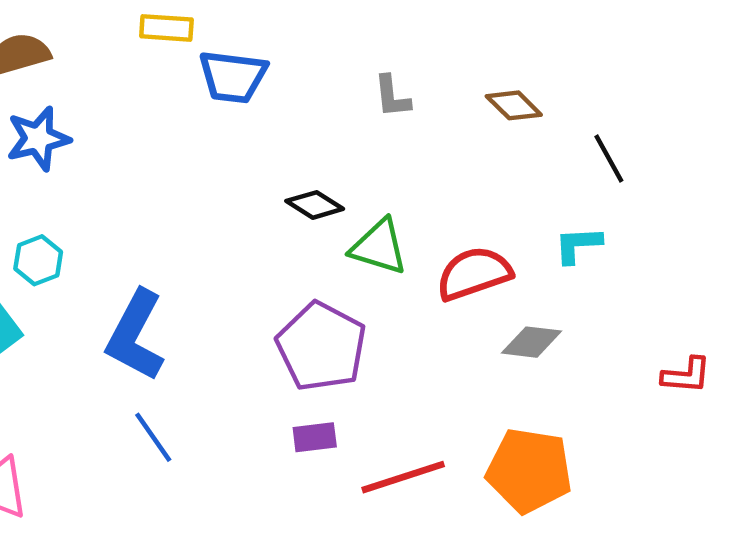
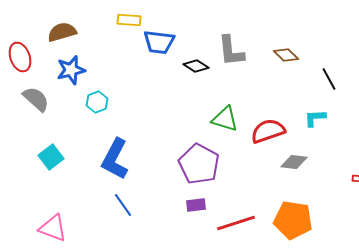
gray L-shape: (392, 97) -> (231, 51), size x1.6
black diamond: (315, 205) -> (196, 66), moved
cyan hexagon: (38, 260) -> (97, 102), moved

